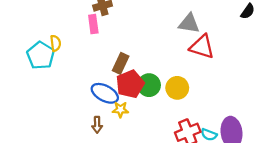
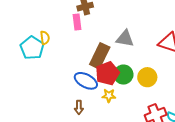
gray triangle: (189, 23) -> (125, 39), moved
brown rectangle: (121, 63) -> (100, 56), size x1.4
yellow star: (120, 110) -> (109, 96), moved

